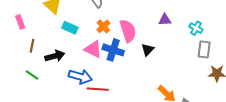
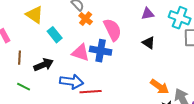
orange cross: (103, 26) -> (86, 19), moved
cyan rectangle: (70, 28) -> (55, 35), turned 35
cyan cross: (196, 28) -> (180, 18), size x1.5
black triangle: (148, 50) -> (149, 43), moved, turned -32

